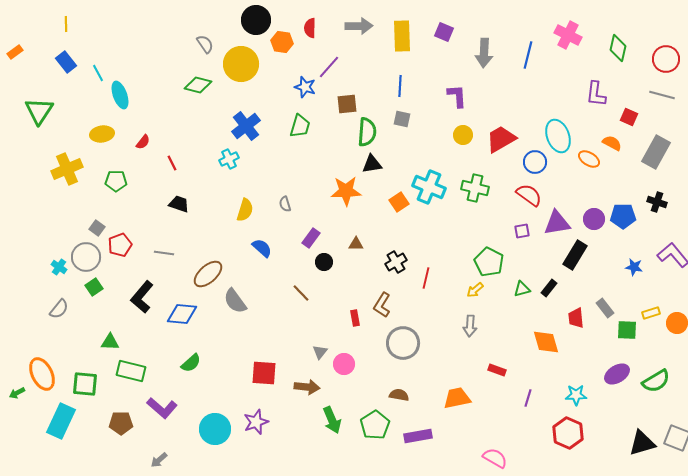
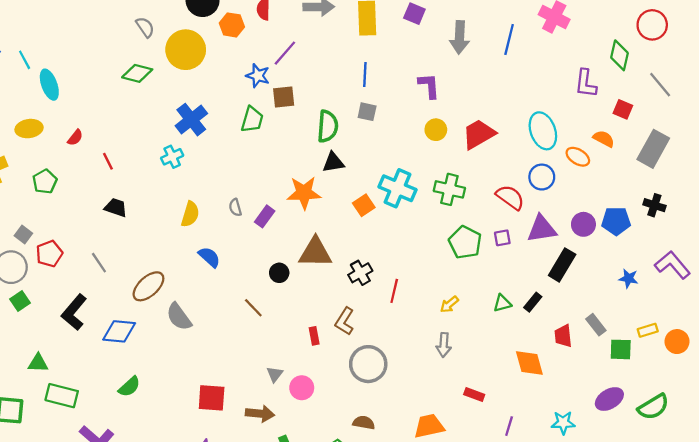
green diamond: (618, 48) -> (620, 55), moved
red circle: (666, 59) -> (652, 25), moved
gray line: (662, 95) -> (660, 85), turned 35
brown square: (347, 104) -> (284, 97), moved
blue circle: (535, 162) -> (542, 177), moved
green pentagon: (116, 181) -> (45, 182), turned -30
purple rectangle: (311, 238) -> (265, 216), moved
brown triangle: (356, 244) -> (315, 253), size x2.0
gray line: (164, 253) -> (99, 263), turned 48
green pentagon: (489, 262) -> (465, 242), moved

